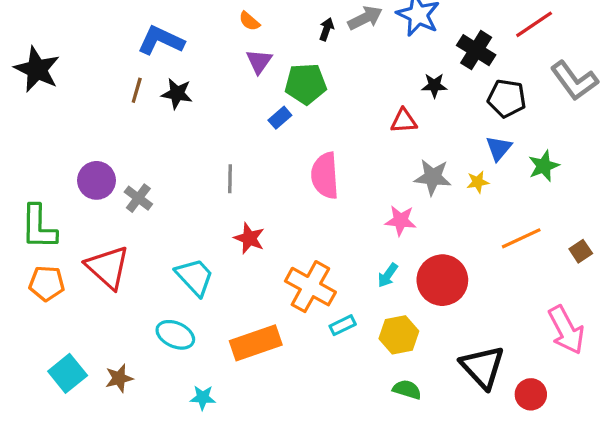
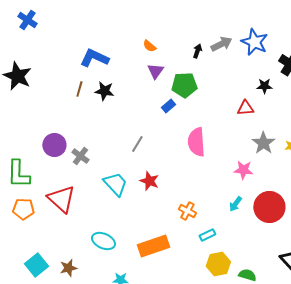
gray star: (433, 177) -> (263, 143), turned 30
gray line: (230, 179) -> (137, 144), turned 30
cyan trapezoid: (195, 277) -> (115, 184), moved
orange cross: (310, 287) -> (187, 211), size x0.6
yellow hexagon: (399, 335) -> (218, 264), moved

